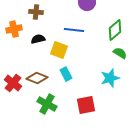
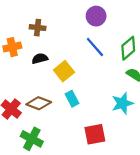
blue line: (74, 30) -> (95, 47), moved, turned 42
yellow square: (59, 50) -> (64, 71), turned 30
green cross: (47, 104) -> (32, 139), moved

